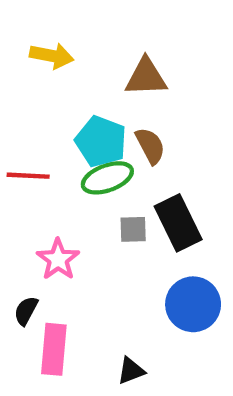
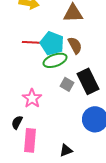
red line: (28, 176) -> (32, 42), moved
gray square: (133, 229) -> (67, 84), turned 32

